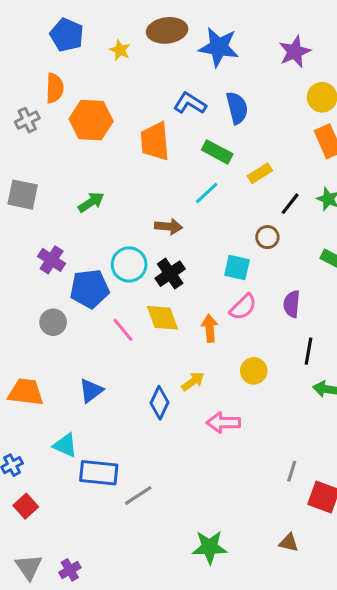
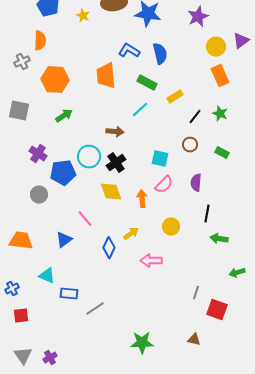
orange hexagon: (91, 120) -> (55, 80), moved
brown circle: (267, 237) -> (190, 145), moved
pink line: (123, 330) -> (85, 219), moved
blue rectangle: (99, 473) -> (69, 294), size x0.7
red square: (26, 506) -> (21, 316), turned 35

